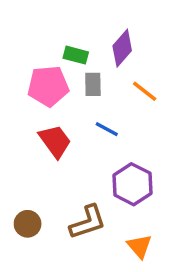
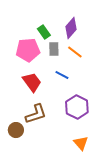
green rectangle: (76, 55) -> (44, 32), turned 40
orange line: (145, 91) -> (75, 52), moved
brown L-shape: (88, 222) -> (36, 114), moved

